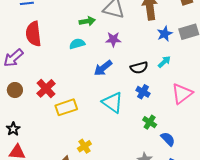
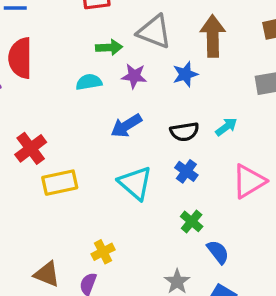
blue star: (165, 34) -> (185, 74), moved
purple star: (113, 39) -> (134, 76), moved
yellow cross: (84, 146) -> (103, 252), moved

